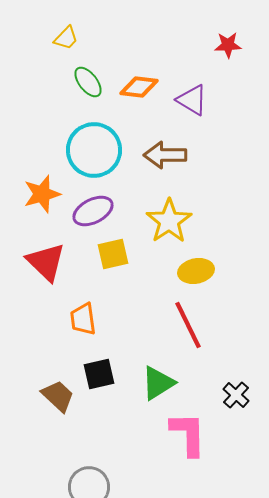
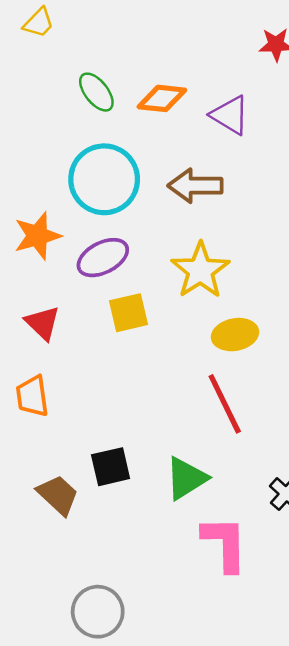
yellow trapezoid: (66, 38) -> (39, 23), moved
red triangle: (46, 262) -> (43, 323), size x0.7
orange trapezoid: (83, 319) -> (32, 396), moved

